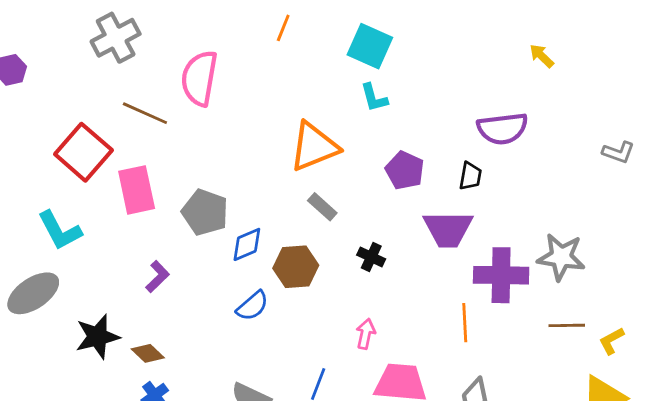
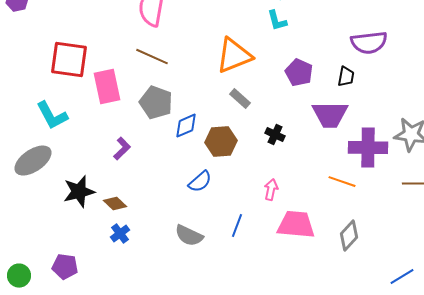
brown line: (145, 113) -> (152, 57), moved
red square: (83, 152) -> (69, 60), turned -33
blue semicircle: (252, 306) -> (200, 182), moved
orange line: (465, 323) -> (342, 182), turned -68

